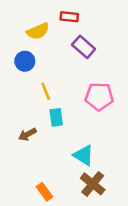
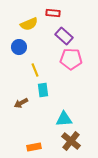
pink pentagon: (99, 96) -> (71, 59), moved
cyan triangle: (84, 155) -> (64, 119), turned -36
orange rectangle: (44, 192) -> (34, 147), turned -64

